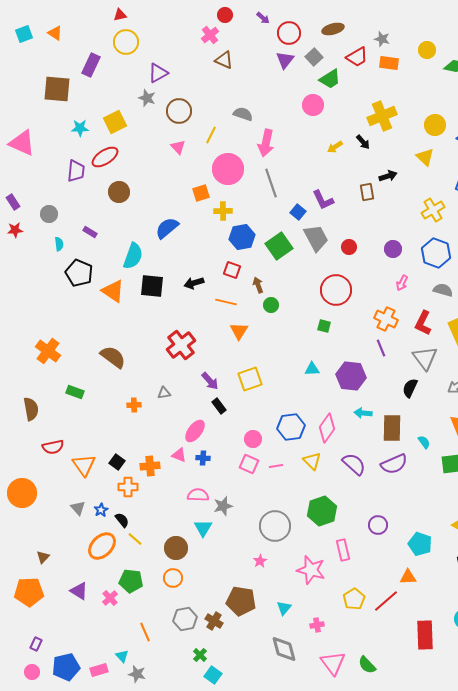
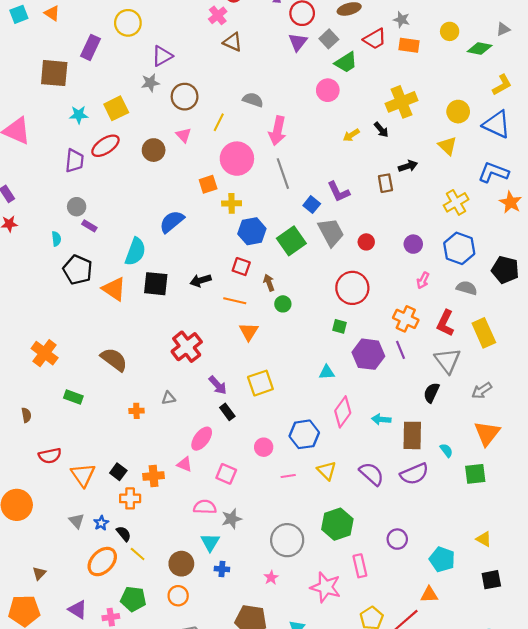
gray star: (147, 98) -> (150, 83), turned -30
brown circle: (119, 192) -> (154, 150), moved
gray circle: (49, 214) -> (77, 207), moved
purple hexagon: (351, 376) -> (368, 354), moved
brown semicircle: (31, 409) -> (26, 415), size x0.6
pink diamond: (327, 428) -> (343, 412), moved
blue cross: (203, 458) -> (222, 569), moved
pink square: (249, 464) -> (226, 474), moved
pink cross: (110, 598) -> (111, 617), turned 35

